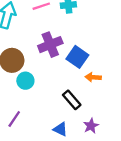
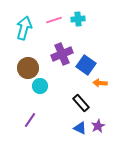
blue triangle: (60, 129) -> (80, 128), moved

